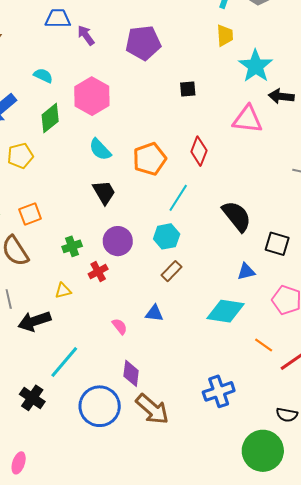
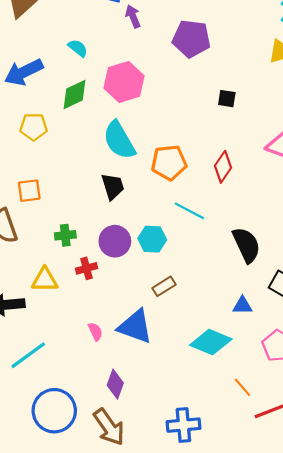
cyan semicircle: (100, 149) -> (119, 140), size x1.5
cyan line: (178, 198) -> (189, 211), turned 72
cyan hexagon: (167, 236) -> (152, 239), moved
yellow triangle: (63, 291) -> (45, 280), size x1.5
blue triangle: (154, 313) -> (135, 327), size x1.8
purple diamond: (131, 373) -> (115, 384), moved

